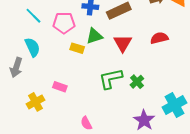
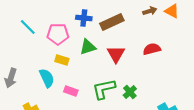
cyan semicircle: (32, 47) -> (47, 78), moved
yellow rectangle: (77, 48) -> (62, 60), moved
pink rectangle: (60, 87) -> (71, 91), moved

